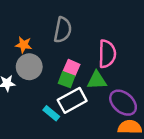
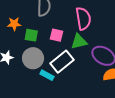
gray circle: (29, 67) -> (33, 58), moved
green square: (67, 80) -> (31, 35), moved

